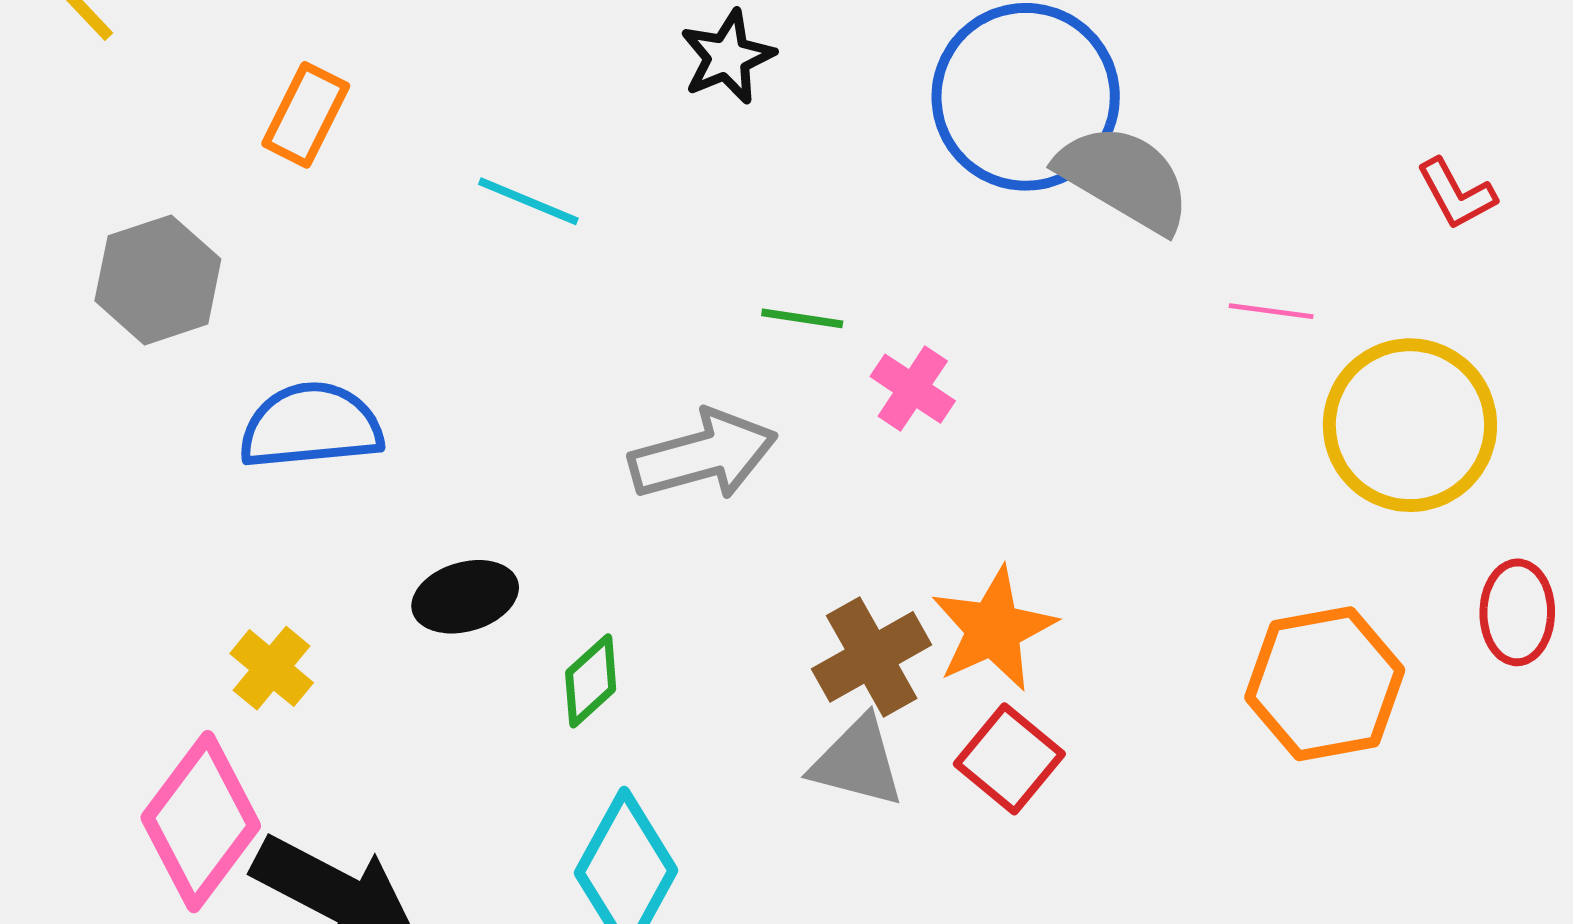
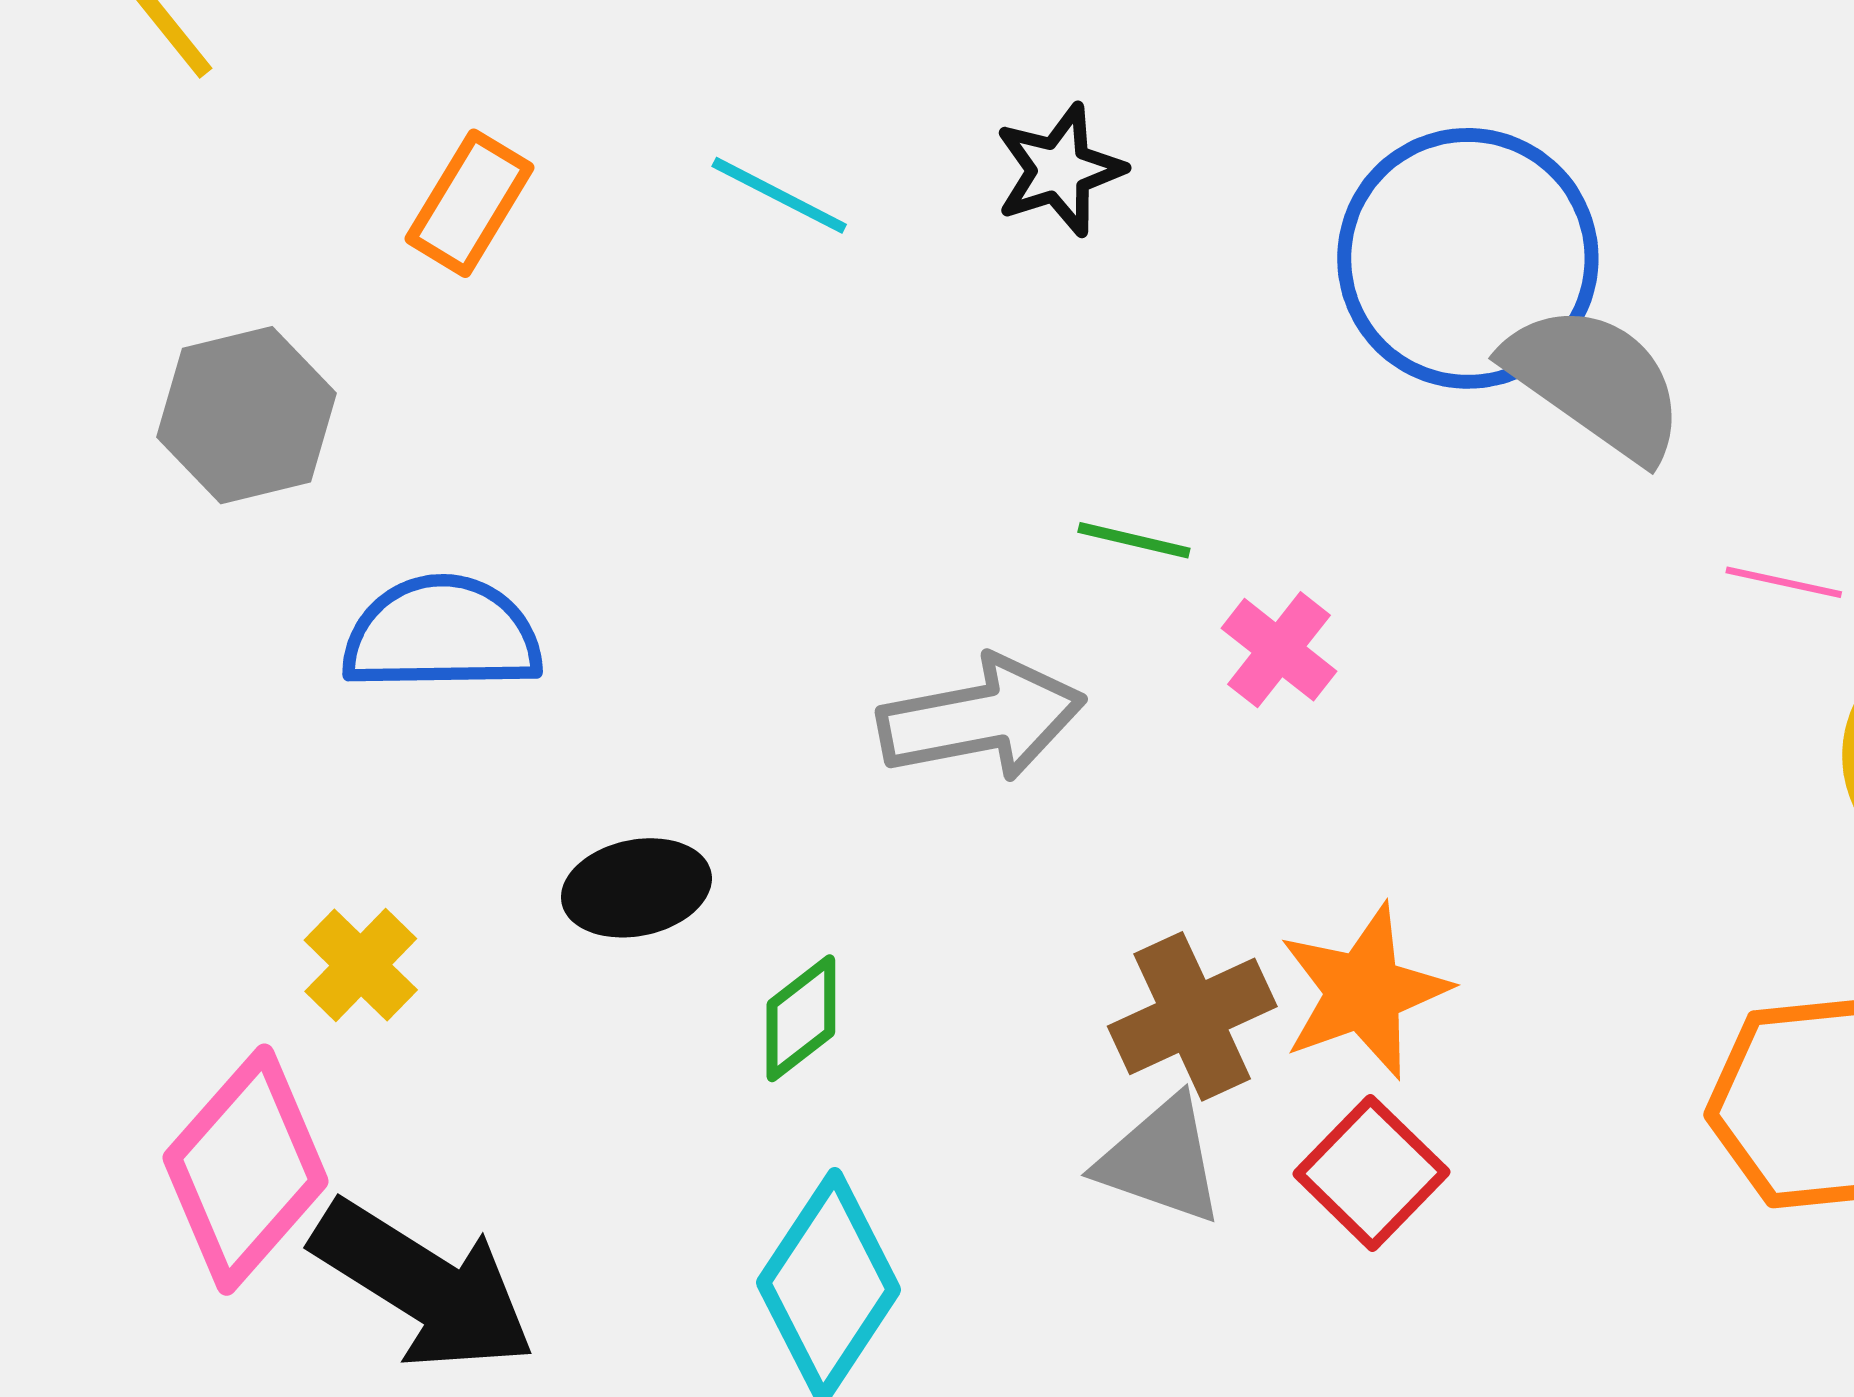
cyan line: (528, 201) -> (779, 195), moved

